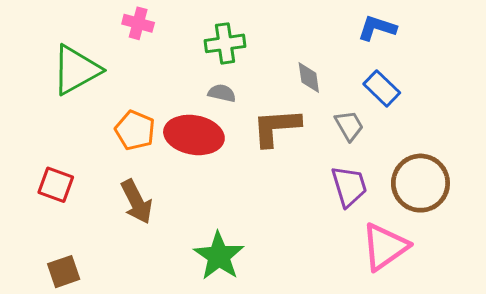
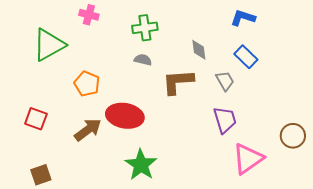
red ellipse: (194, 135) -> (125, 116), moved
brown circle: (420, 183) -> (293, 136), moved, size x0.7
brown arrow: (137, 202) -> (88, 130), turned -100

